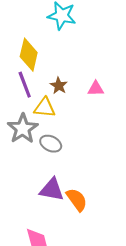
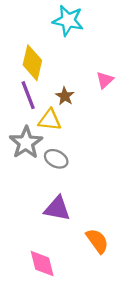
pink triangle: (96, 89) -> (105, 80), moved, turned -42
orange semicircle: (77, 200) -> (97, 241), moved

